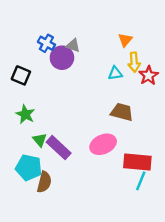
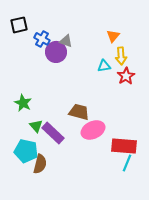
black square: (21, 75) -> (19, 25), moved, turned -36
red star: (149, 75) -> (126, 76), moved
brown trapezoid: (122, 112) -> (79, 112), moved

